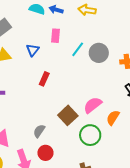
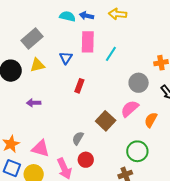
pink rectangle: (55, 36) -> (88, 42), size x1.5
gray circle: (99, 53) -> (139, 83), moved
green circle: (90, 135) -> (137, 151), moved

